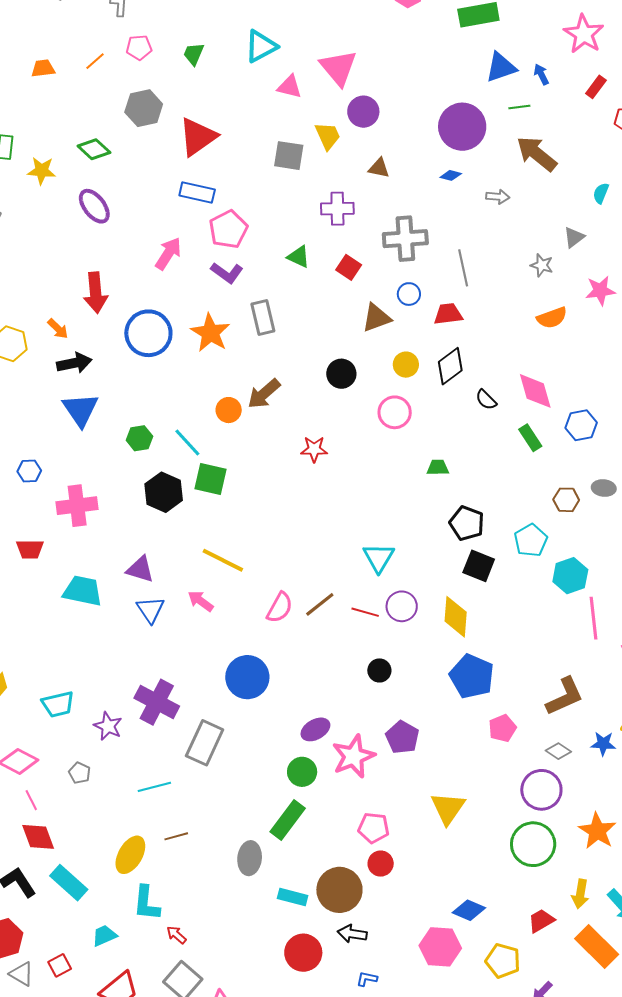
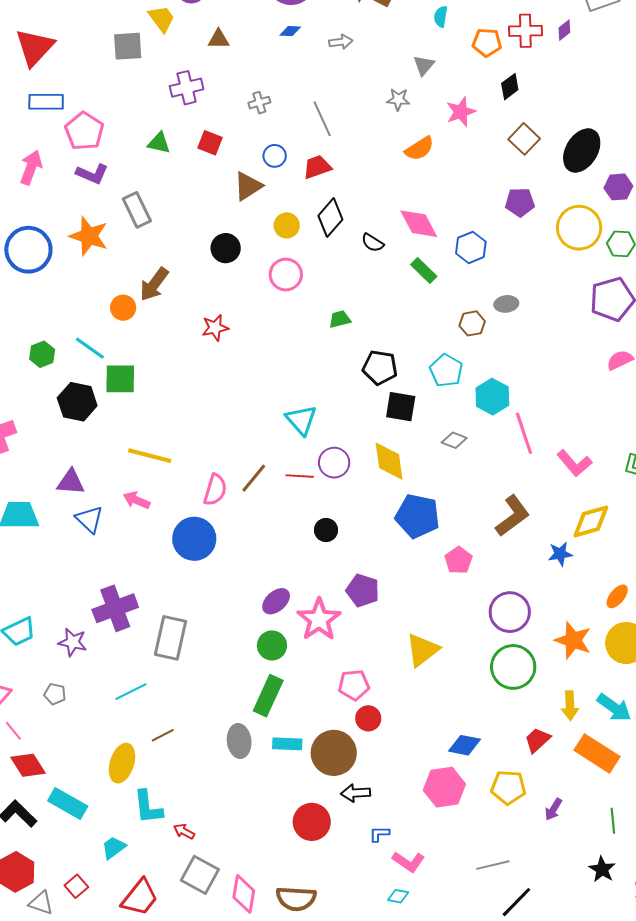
gray cross: (405, 239) -> (259, 103), size x0.5
blue circle: (247, 677) -> (194, 539), moved
purple cross: (157, 702) -> (115, 608), turned -36
gray diamond: (558, 751) -> (454, 440), moved
yellow triangle: (448, 808) -> (422, 650), turned 30
cyan rectangle: (293, 897) -> (287, 744), moved

